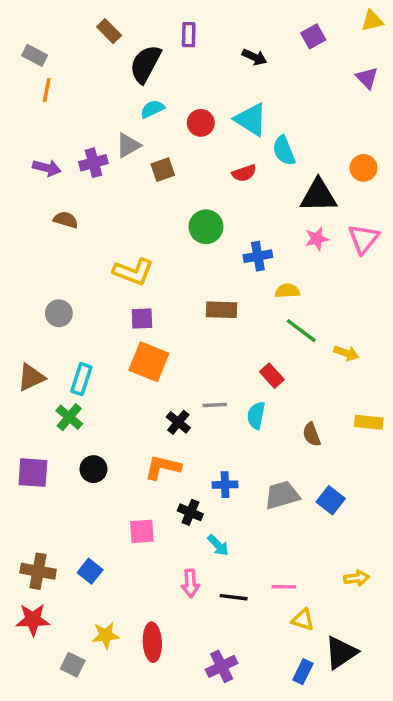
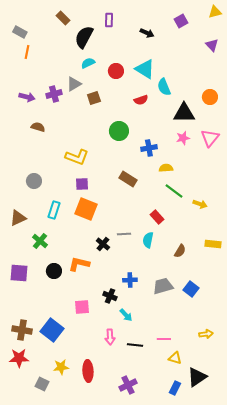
brown rectangle: (222, 310) -> (128, 179), turned 30
cyan rectangle: (81, 379) -> (54, 210), moved
brown semicircle: (312, 434) -> (180, 251), turned -128
orange L-shape: (163, 467) -> (79, 264), moved
blue square: (90, 571) -> (52, 330), size x1.6

